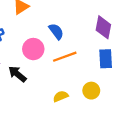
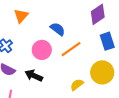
purple diamond: (103, 27) -> (98, 14), turned 60
yellow circle: (91, 91) -> (102, 72), size x1.5

